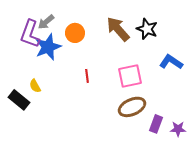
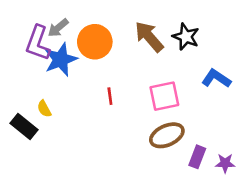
orange circle: (75, 33) -> (95, 42), size x1.4

